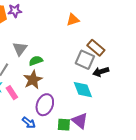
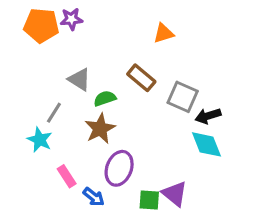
brown rectangle: (96, 48) -> (141, 78), moved
gray triangle: (20, 49) -> (79, 79), turned -35
cyan diamond: (83, 90) -> (206, 144), moved
pink rectangle: (12, 93) -> (67, 176), moved

